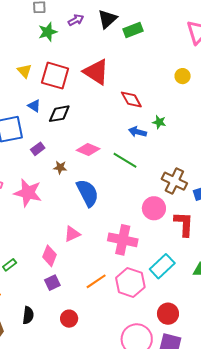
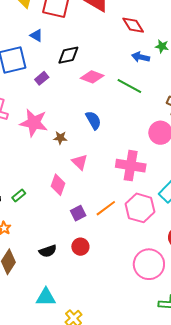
black diamond: (59, 114) -> (68, 55), moved
brown star: (60, 167) -> (60, 138), moved
blue semicircle: (88, 193) -> (93, 120), size x0.7
pink triangle: (72, 234) -> (80, 162), turned -48
purple square: (52, 283) -> (78, 213), moved
black semicircle: (28, 315) -> (48, 251), moved, turned 66

